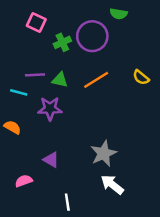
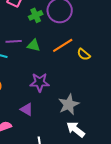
yellow semicircle: (141, 77) -> (84, 54), moved
purple star: (50, 109) -> (40, 82), moved

